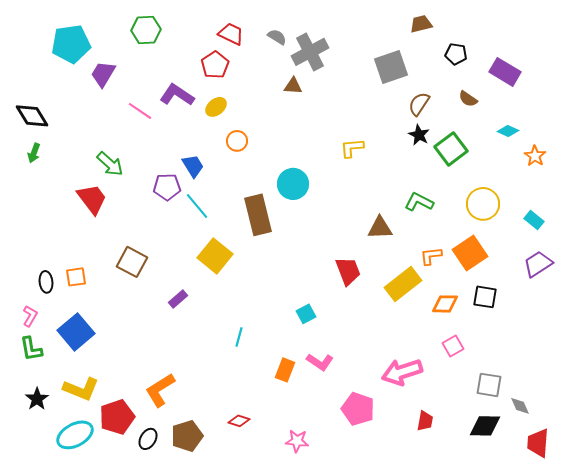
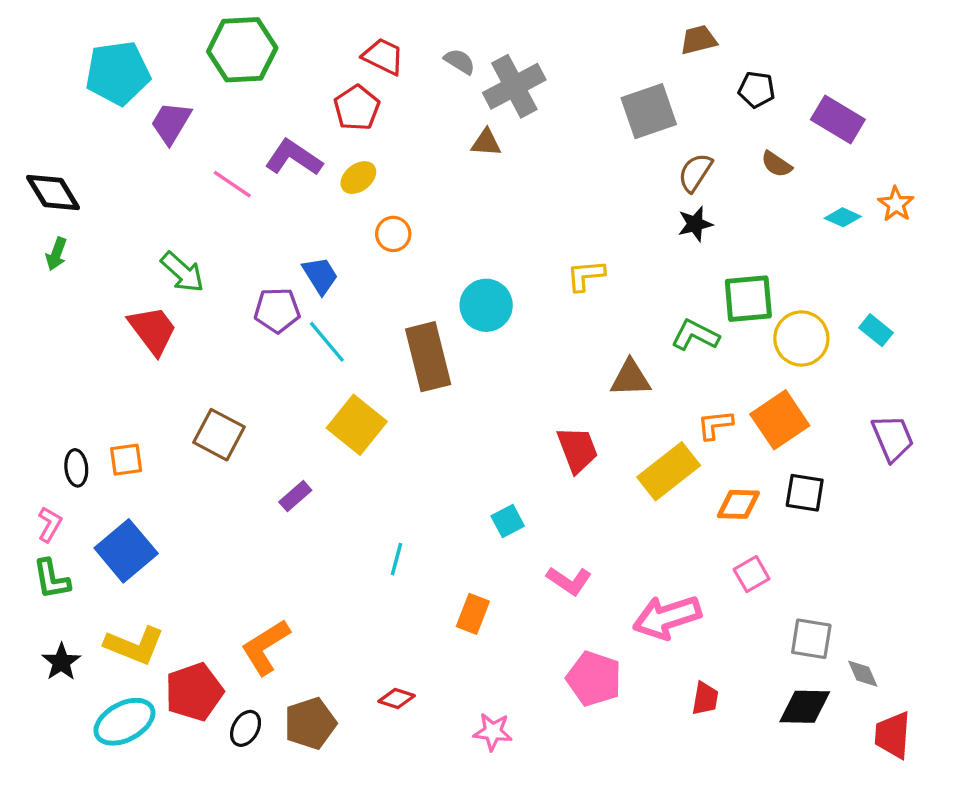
green hexagon: (146, 30) -> (242, 50), size x1.4
black star: (419, 135) -> (695, 224), turned 30
yellow L-shape: (352, 148) -> (586, 275), moved
green square: (451, 149) -> (748, 299), moved, turned 32
orange star: (535, 156) -> (896, 204), moved
cyan rectangle: (534, 220) -> (876, 330), moved
purple trapezoid: (538, 264) -> (893, 438), turned 100
pink L-shape: (320, 362) -> (569, 581), moved

